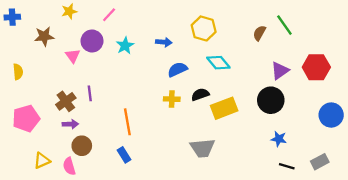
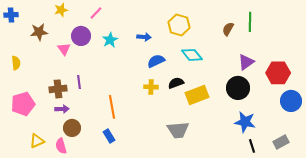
green line: (284, 25) -> (250, 22), turned 36
red hexagon: (316, 67) -> (278, 73), moved
brown cross: (66, 101) -> (58, 89), turned 30
blue star: (279, 139) -> (245, 122), size x1.5
black line: (287, 166) -> (252, 146), turned 56

